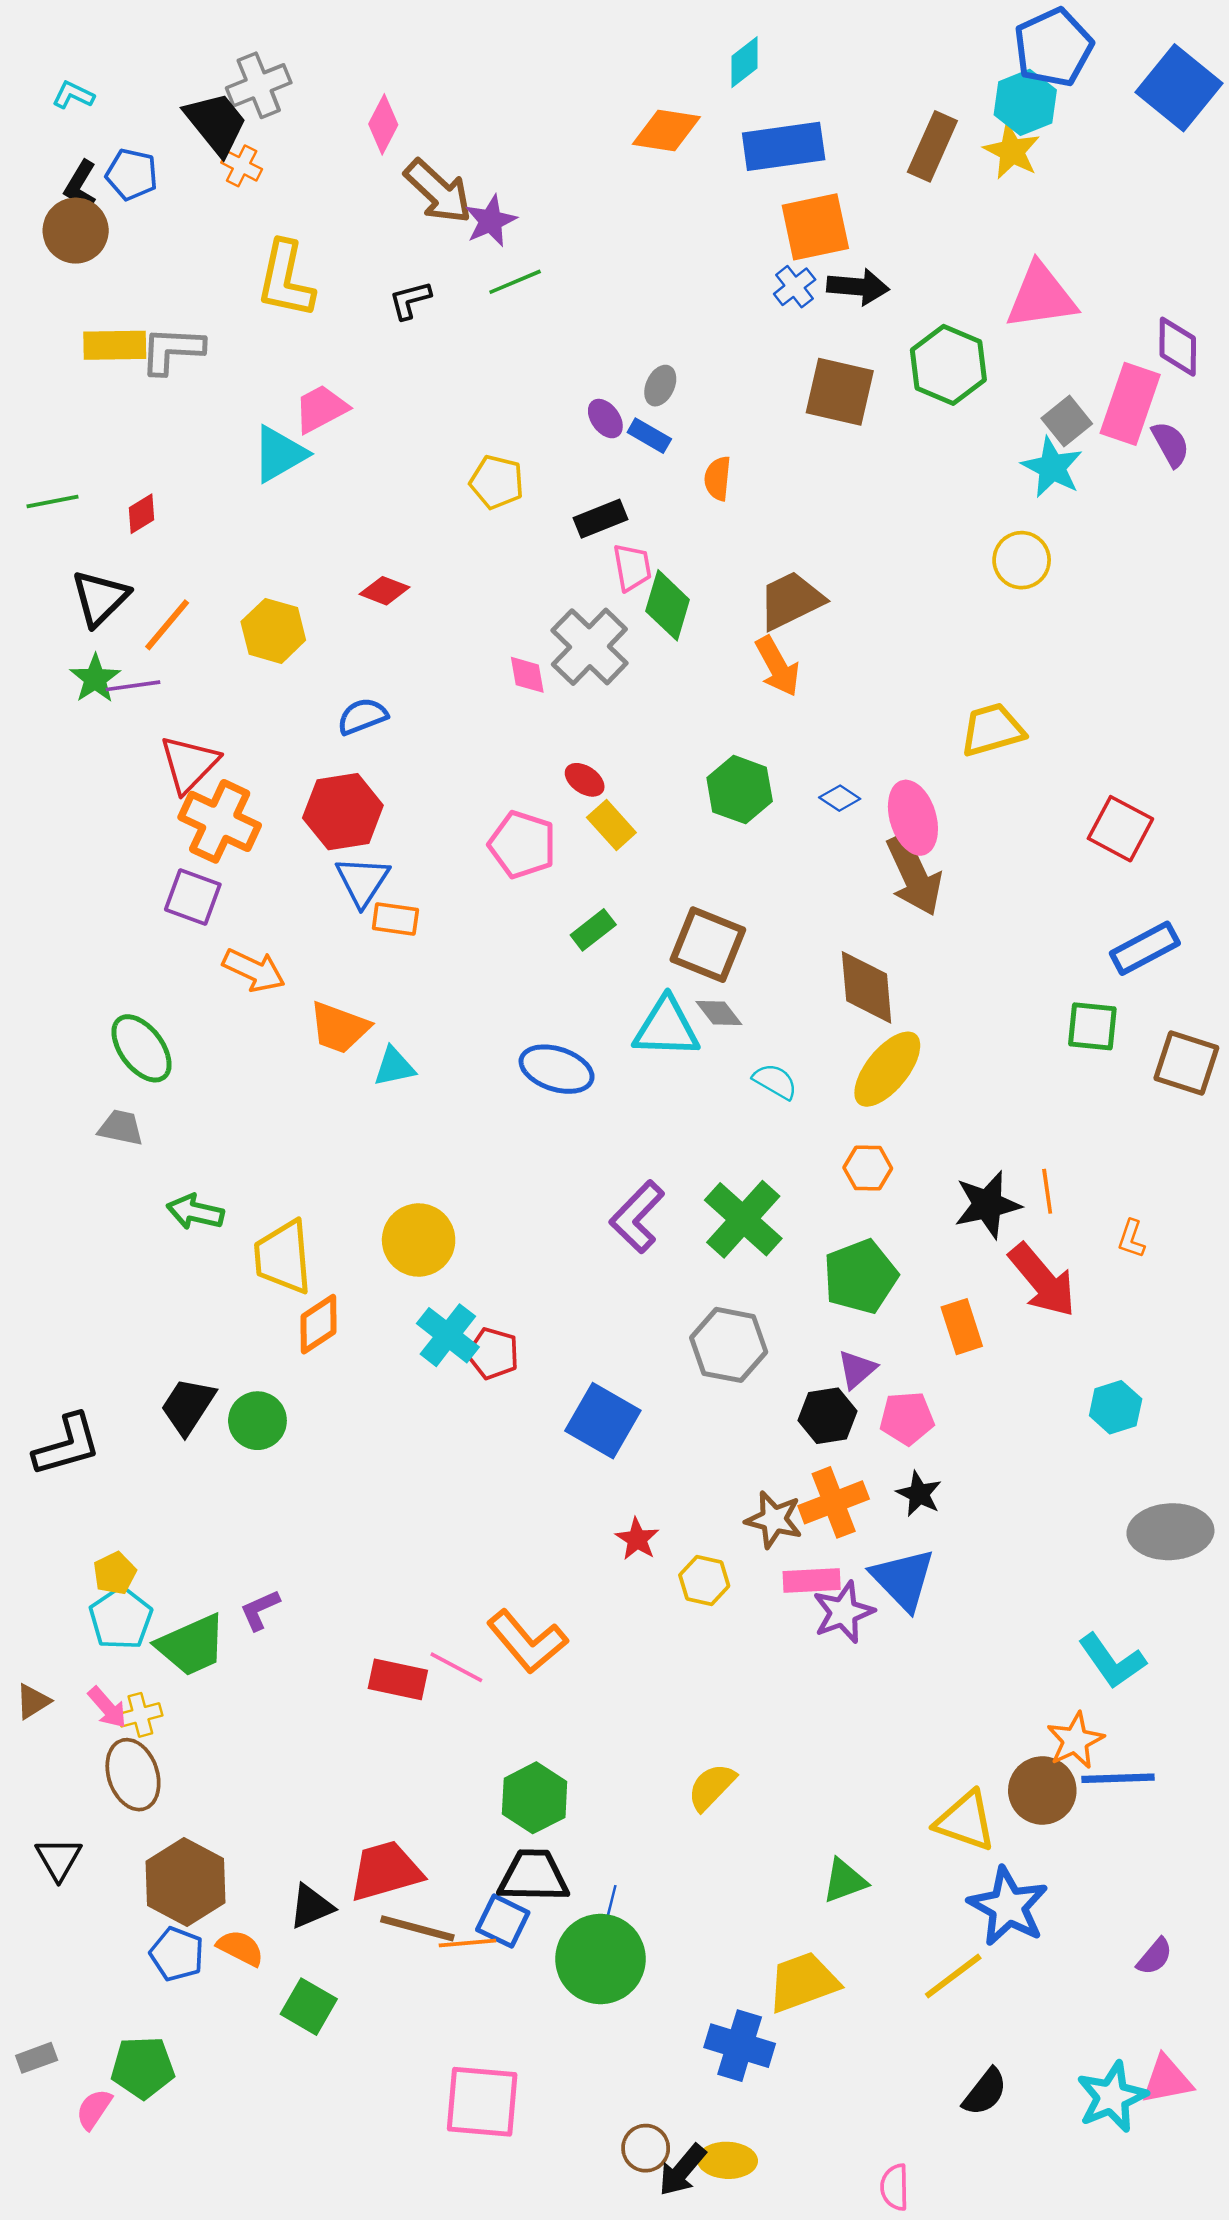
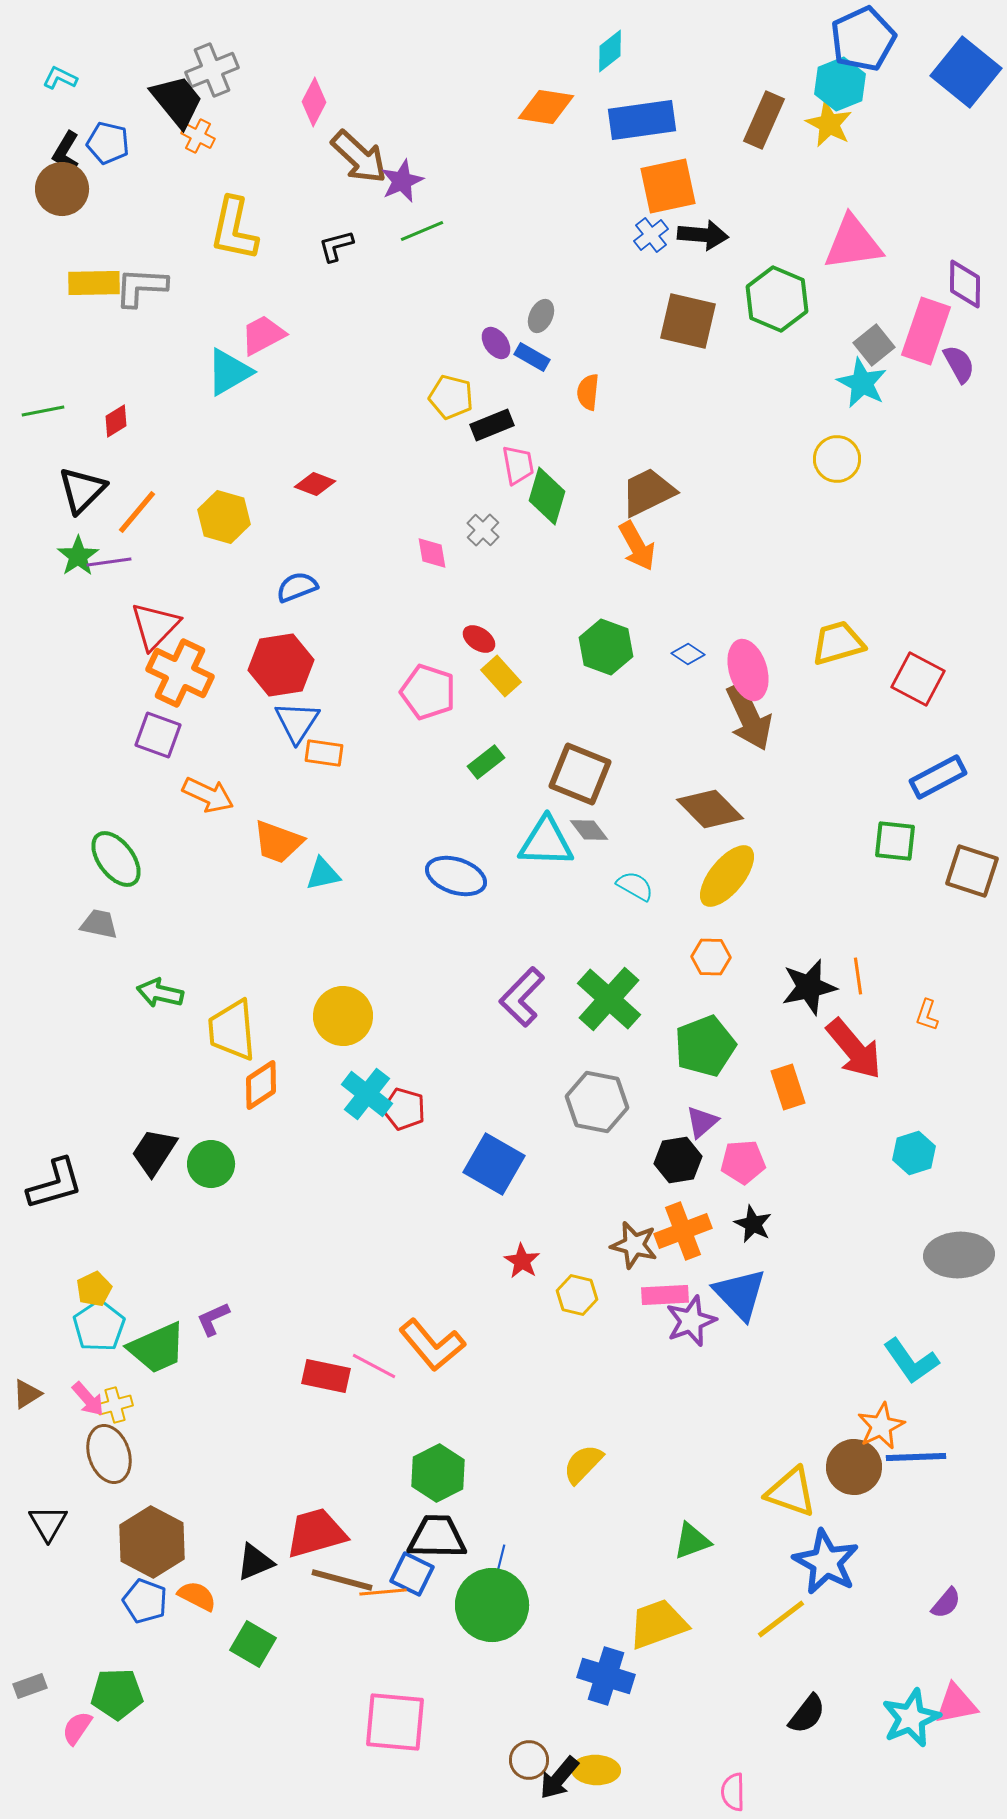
yellow pentagon: (497, 482) -> (451, 397), moved
gray cross: (589, 647) -> (483, 530), size x0.5
yellow trapezoid: (992, 730) -> (838, 643), moved
brown diamond: (867, 987) -> (710, 809), turned -40

